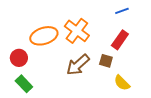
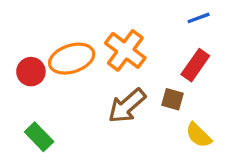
red circle: (19, 58) -> (31, 72), moved

